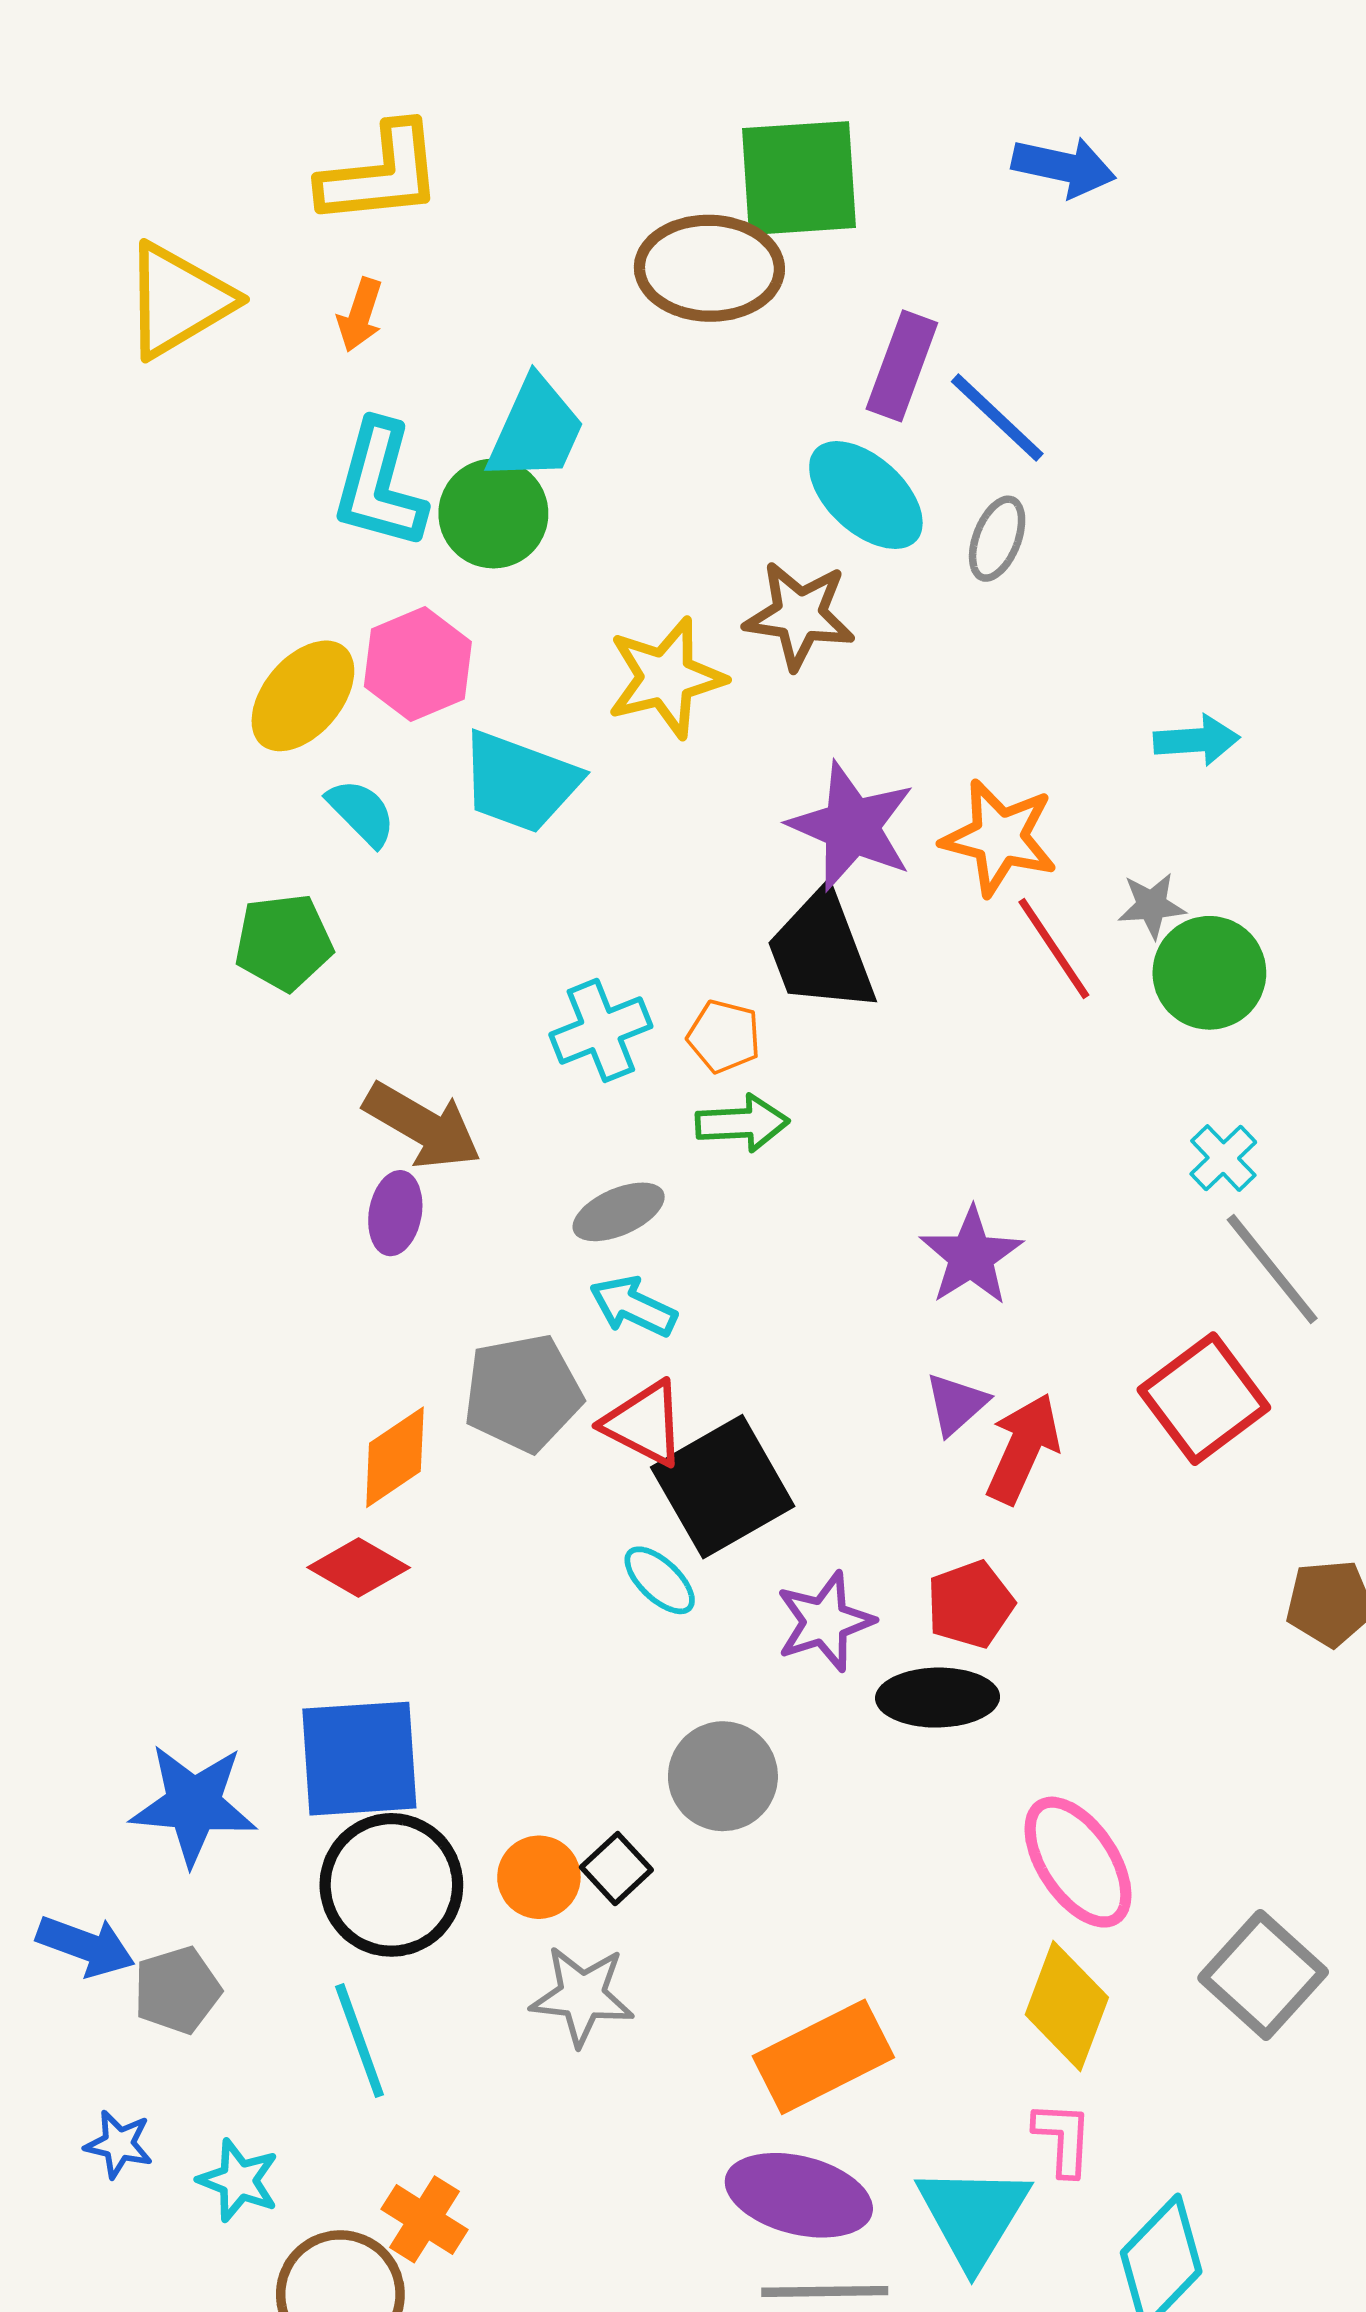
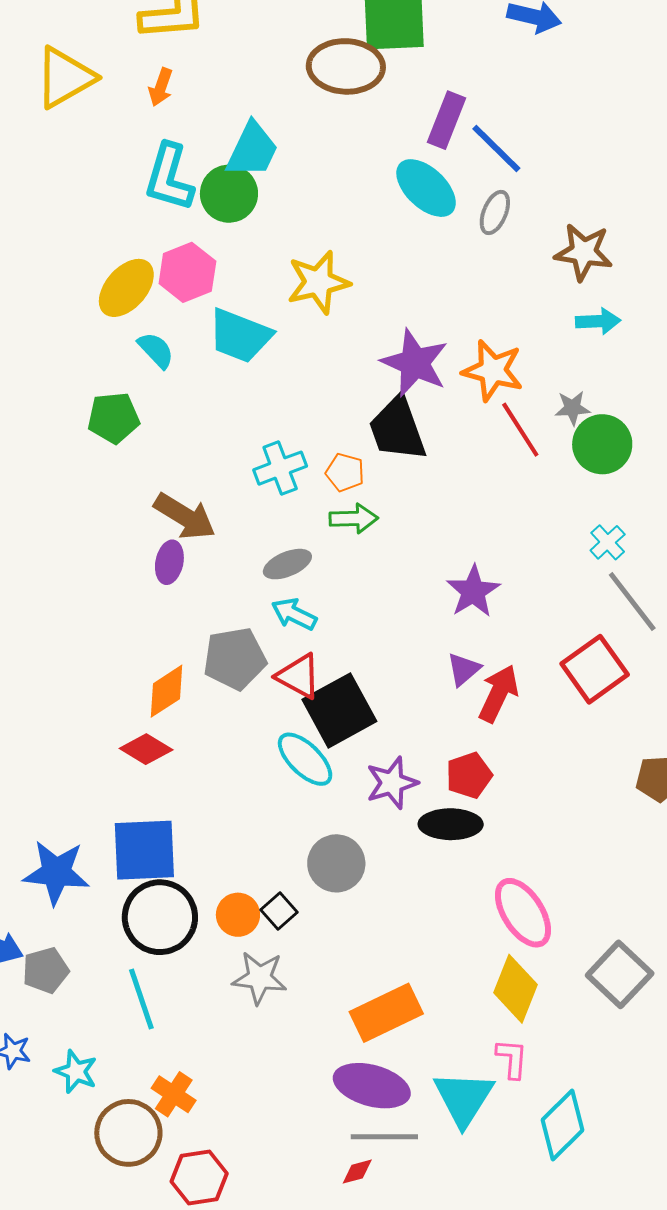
brown star: (799, 615) -> (584, 252), moved
cyan ellipse: (660, 1580) -> (305, 759), size x1.5

